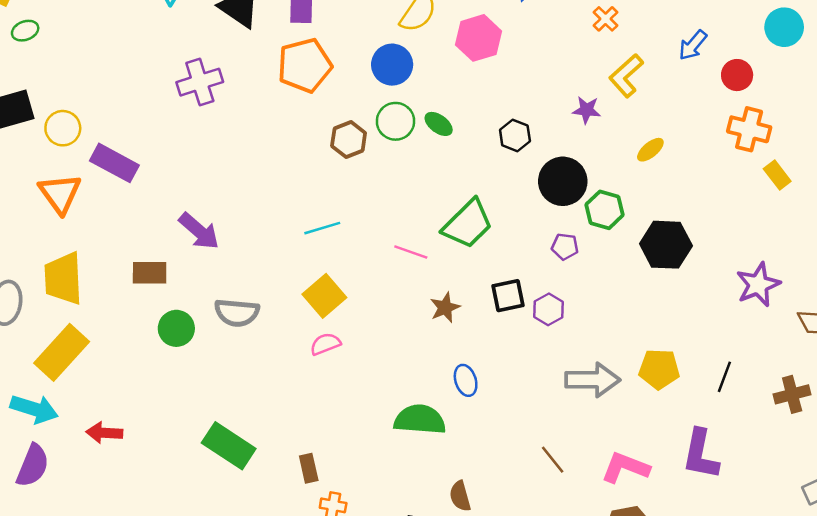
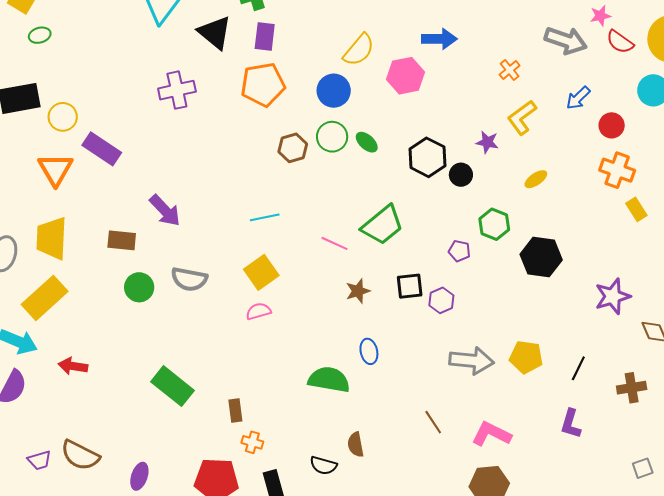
black hexagon: (515, 135) -> (427, 157), size x1.5
black circle: (563, 181) -> (461, 175), moved, size x0.6
purple L-shape: (701, 454) -> (571, 424), moved, size x0.7

